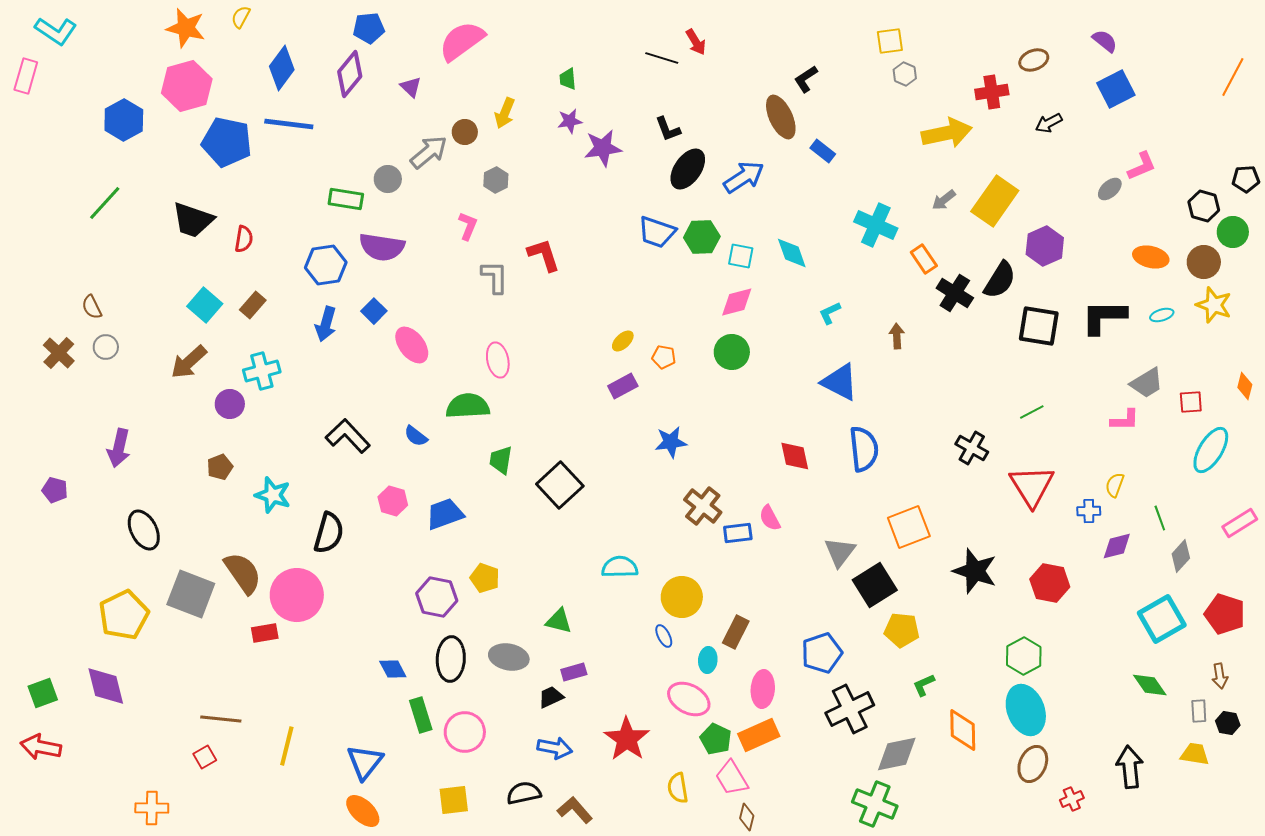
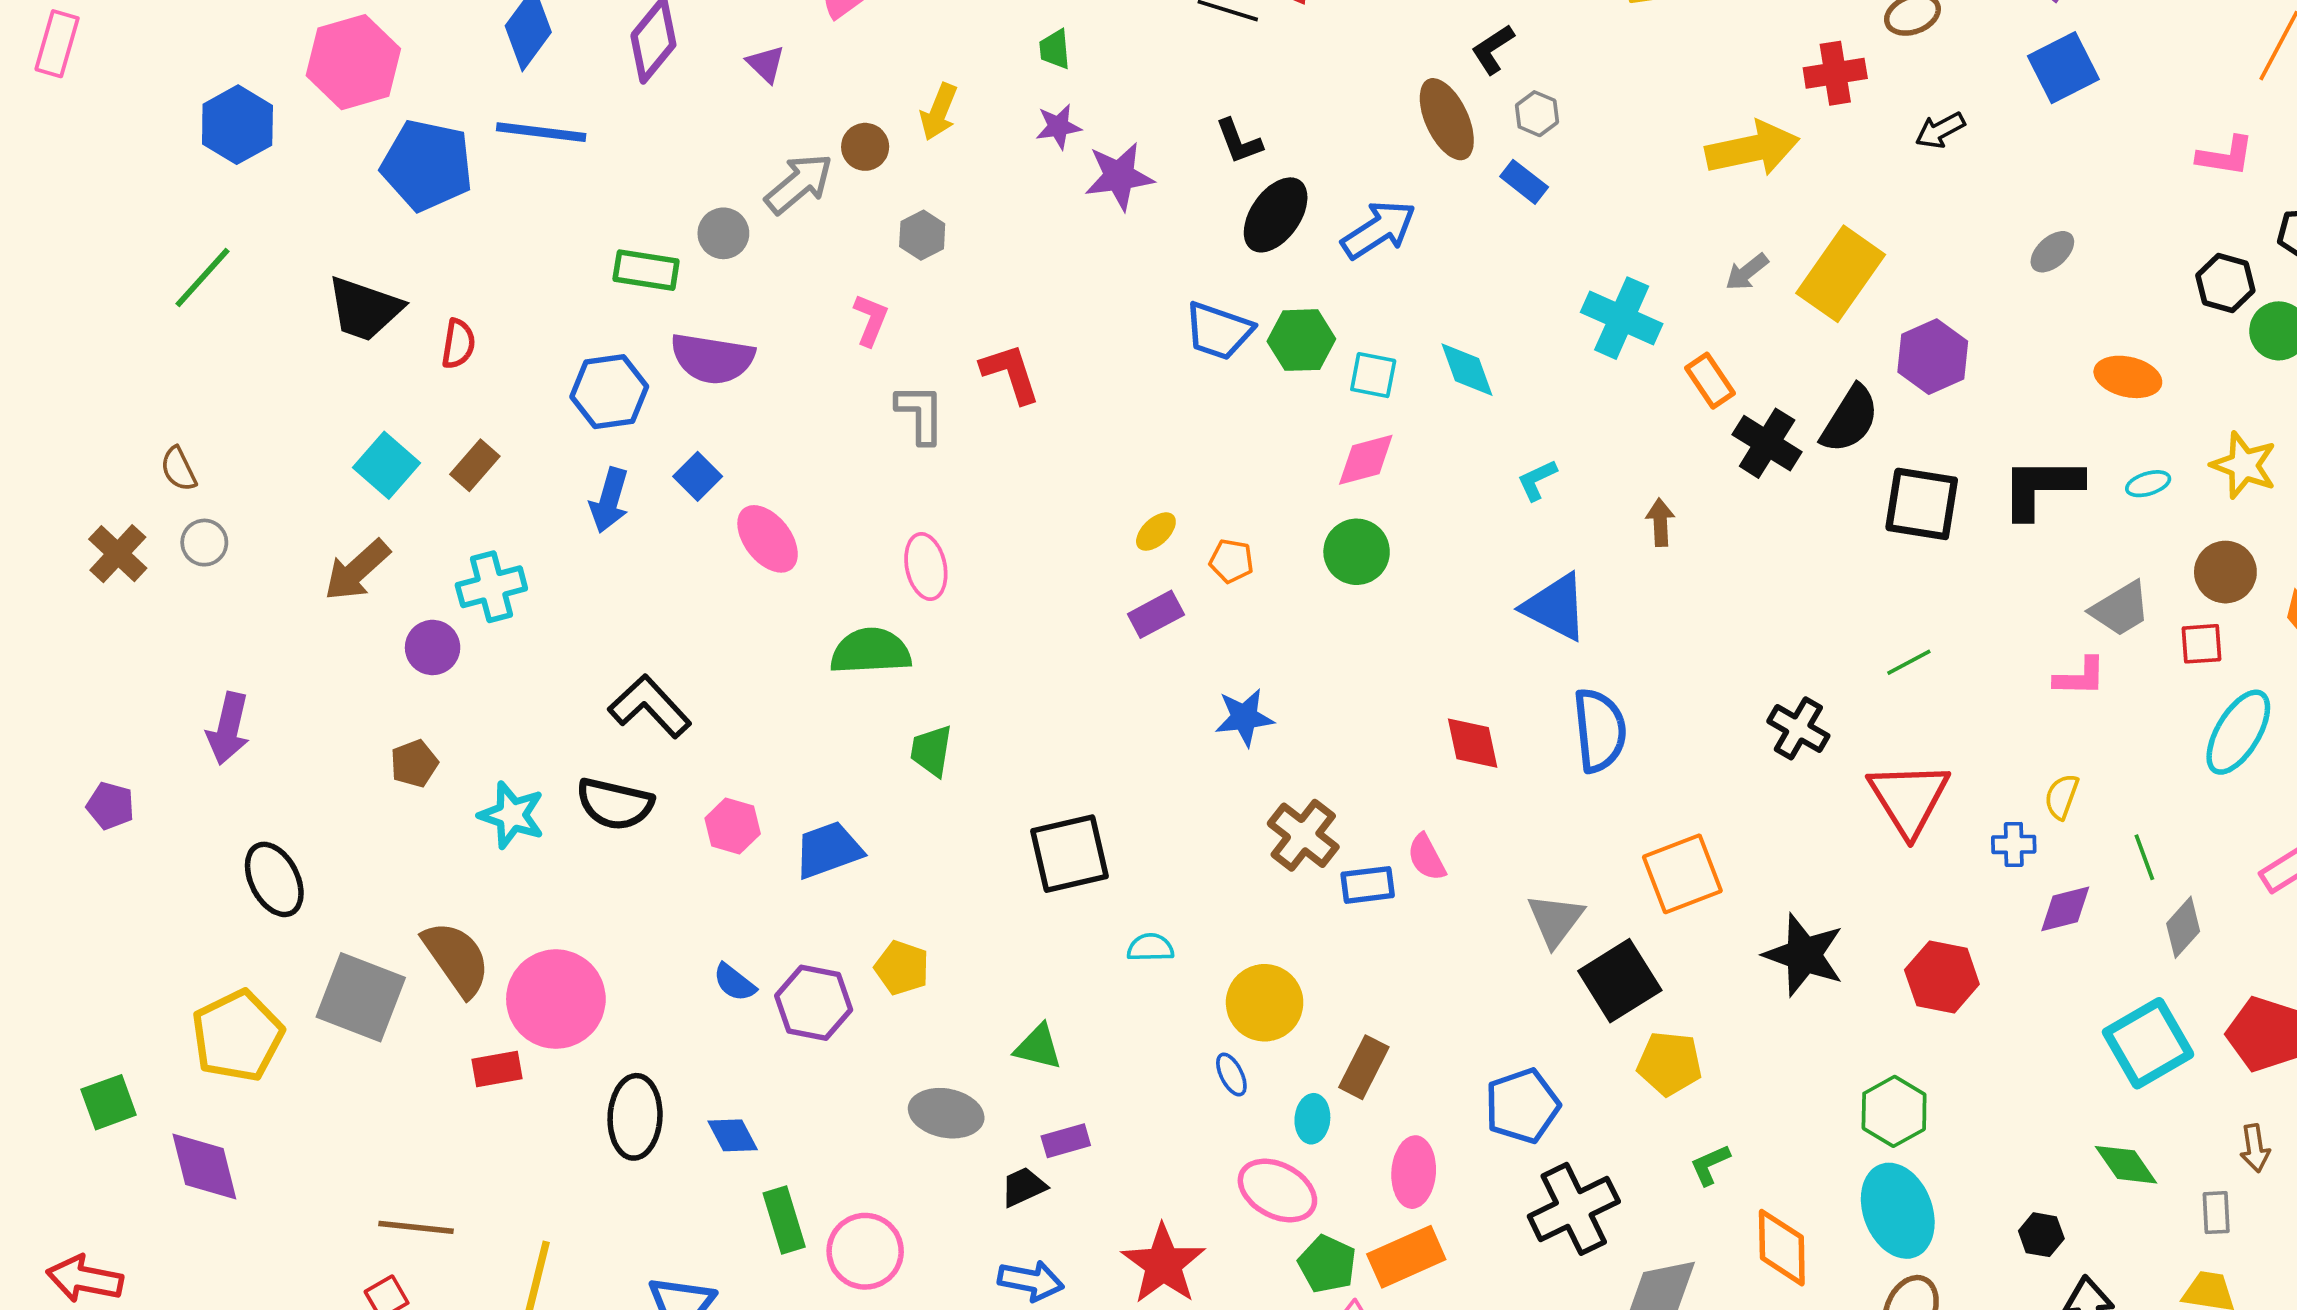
gray hexagon: (905, 74) -> (1537, 114), moved
pink L-shape: (1142, 166) -> (2225, 156), moved, turned 32
brown circle: (1204, 262) -> (2225, 572), moved
blue semicircle: (416, 436) -> (734, 982), moved
black square: (560, 485) -> (1069, 854), moved, turned 30
black semicircle: (329, 533) -> (615, 804), moved, turned 87
cyan semicircle: (620, 567) -> (1150, 948), size x0.7
black ellipse: (451, 659) -> (635, 1117), moved
green square: (43, 693) -> (109, 1102), moved
black hexagon: (1228, 723) -> (2041, 1235), moved

